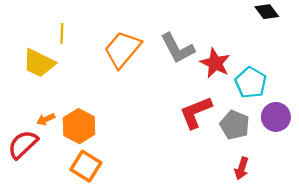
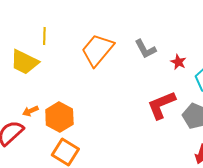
gray L-shape: (177, 48) -> (145, 49), size x0.7
red star: (215, 63) -> (178, 62), size x0.6

